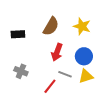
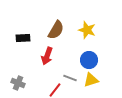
red arrow: (57, 52) -> (47, 56), moved
gray cross: (21, 71) -> (18, 83), moved

